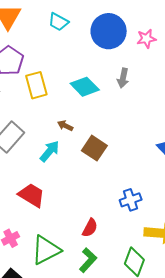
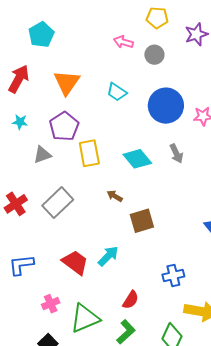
gray arrow: (123, 78) -> (176, 153), turned -42
brown square: (94, 148) -> (142, 221), turned 35
cyan arrow: (50, 151) -> (108, 256), moved

